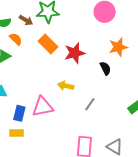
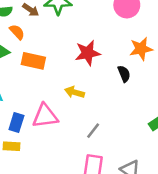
orange rectangle: (48, 44) -> (33, 61), moved, turned -36
gray line: (90, 104) -> (93, 131), moved

